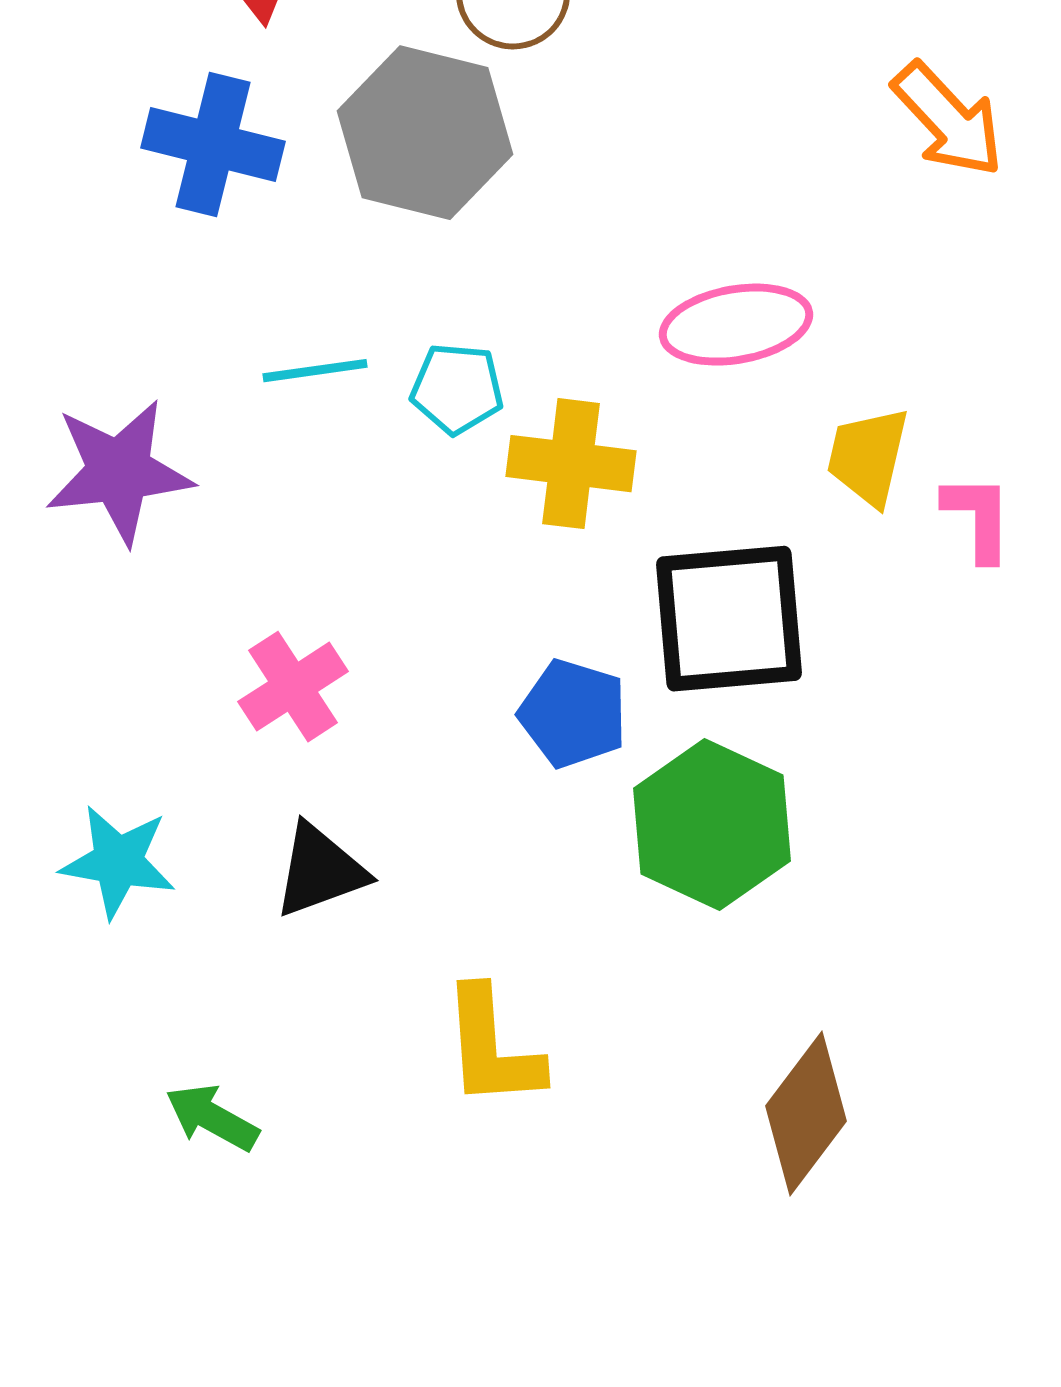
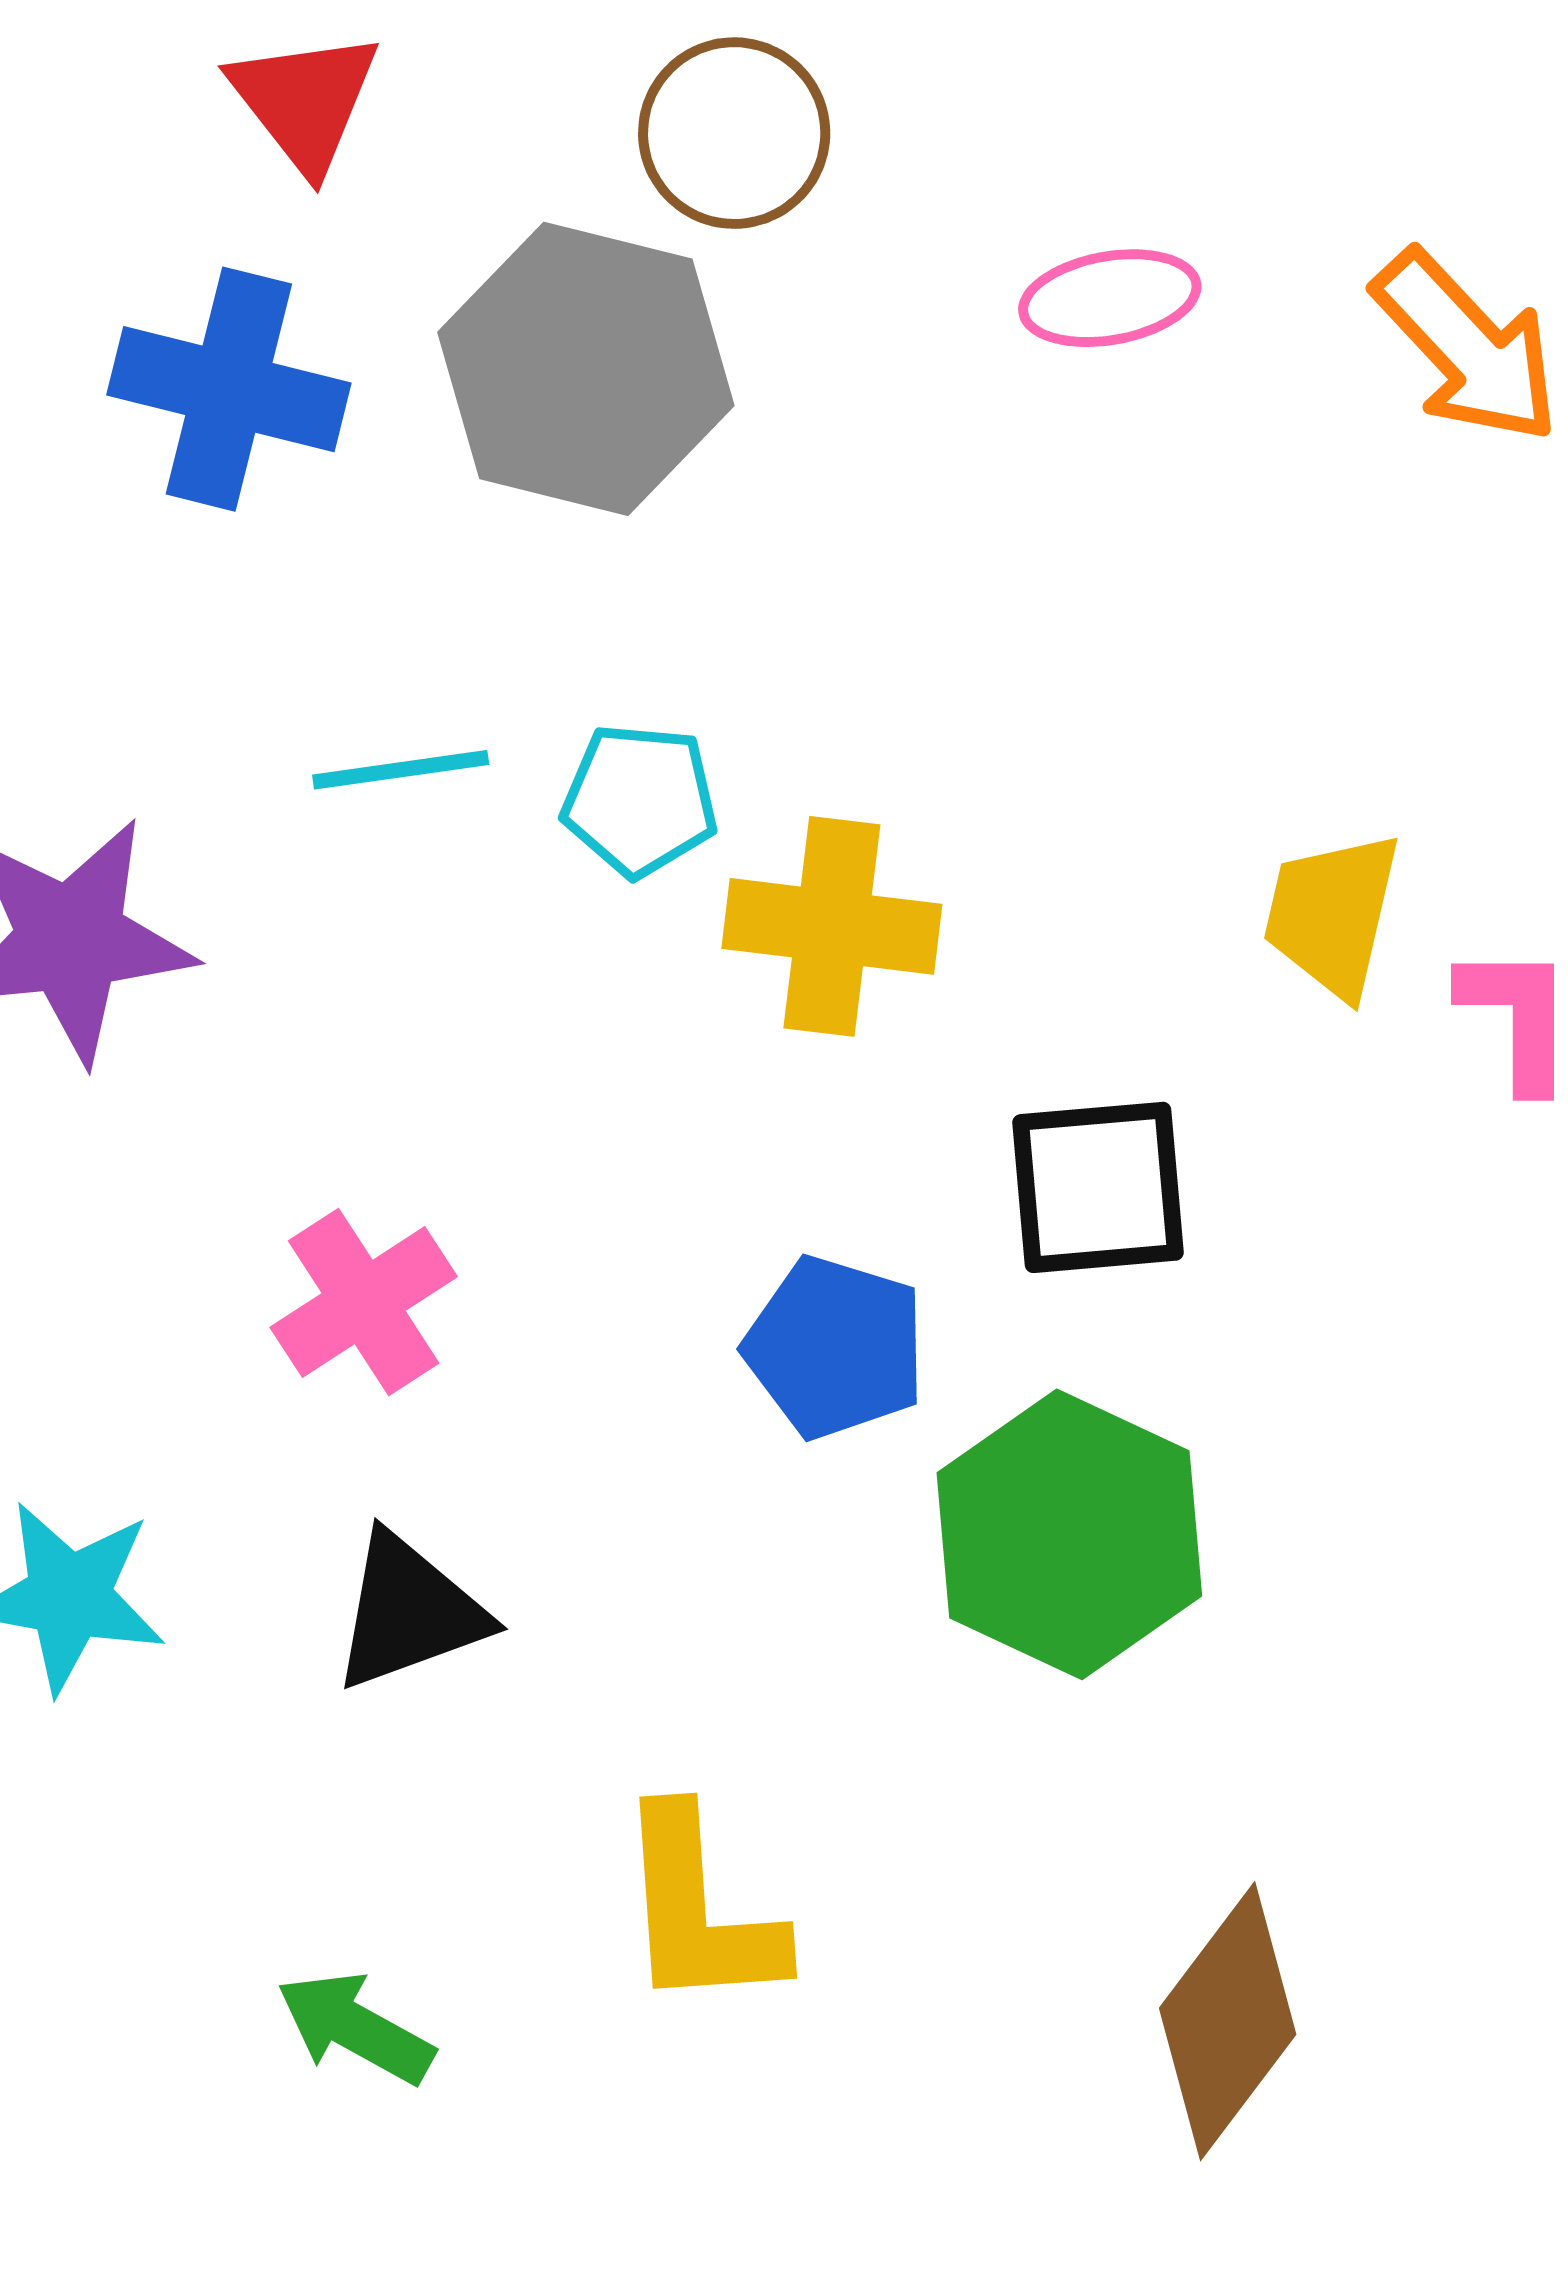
pink ellipse: (736, 325) -> (1110, 298), moved, size x0.7
black square: (729, 619) -> (1098, 1187), size x0.7
green arrow: (212, 1118) -> (355, 2028), moved

